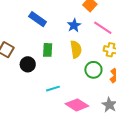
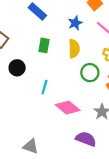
black circle: (28, 64) -> (17, 68), moved
cyan line: (53, 89) -> (44, 87), turned -64

